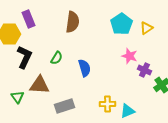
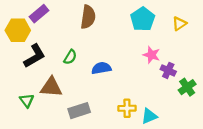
purple rectangle: (28, 19) -> (39, 14), turned 72
yellow triangle: (146, 28) -> (179, 24), moved
black L-shape: (24, 57) -> (35, 56), turned 35
blue semicircle: (84, 68) -> (101, 68), turned -84

